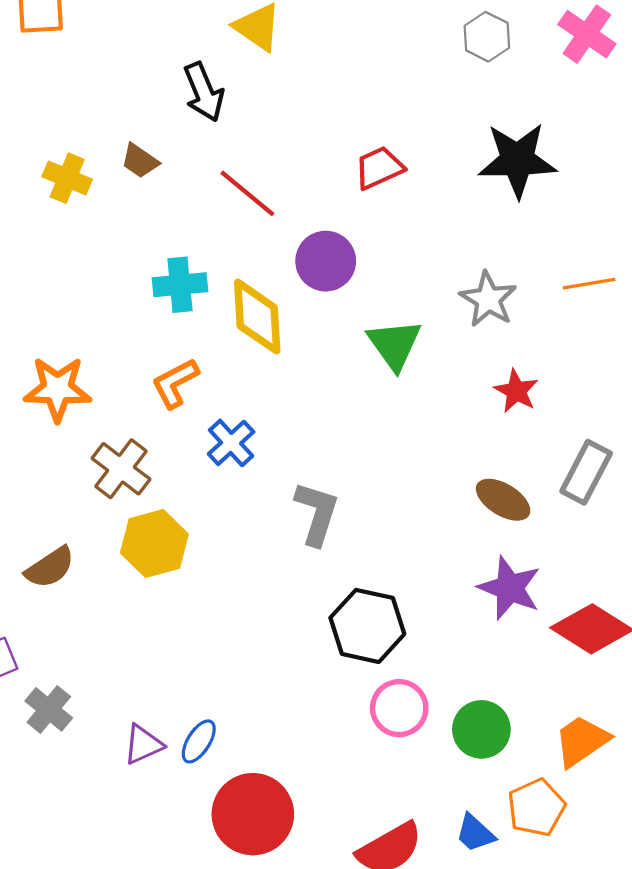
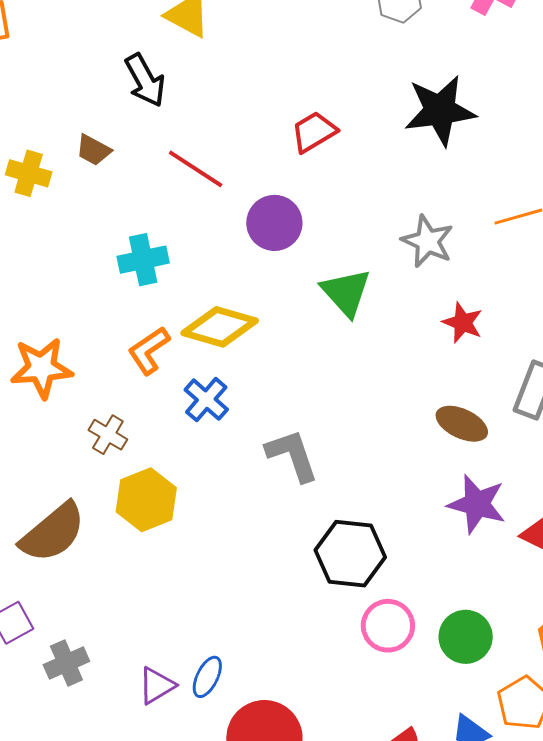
yellow diamond: (257, 317) -> (220, 327), moved, turned -64
brown cross: (121, 469) -> (108, 435), size x0.7
gray L-shape: (317, 513) -> (292, 455), turned -30
brown semicircle: (50, 567) -> (53, 533), size x1.5
gray cross: (49, 709) -> (66, 663), turned 33

